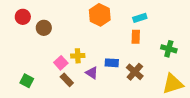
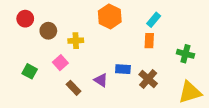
cyan rectangle: (140, 18) -> (154, 20), turned -32
yellow cross: (78, 56) -> (76, 41), moved
pink square: (61, 63) -> (60, 63), moved
green square: (27, 81) -> (30, 71), moved

